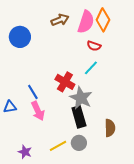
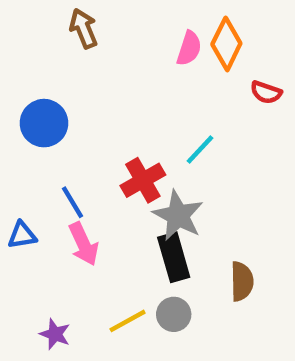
brown arrow: (60, 20) -> (84, 29), moved, turned -90
pink semicircle: (86, 22) -> (189, 48), size x0.7
blue circle: (20, 37) -> (44, 123), moved
red semicircle: (94, 46) -> (266, 92), moved
red cross: (65, 82) -> (143, 180), turned 30

